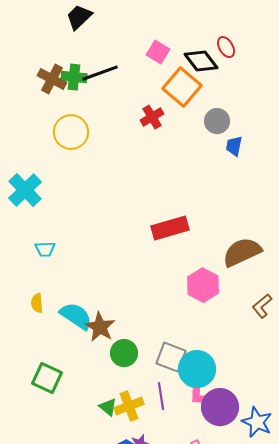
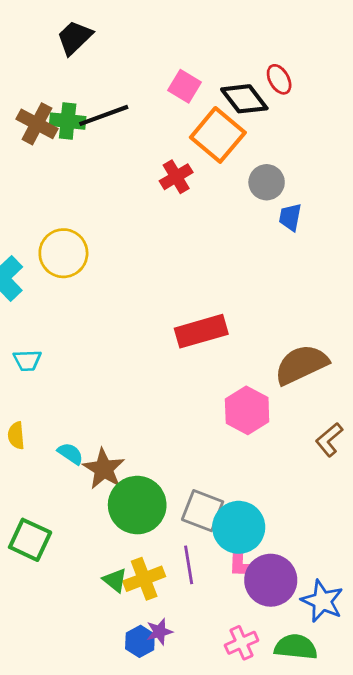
yellow circle: (71, 132) -> (63, 253), moved
cyan semicircle: (76, 316) -> (70, 454), size x0.6
green circle: (124, 353) -> (137, 505), size x1.5

